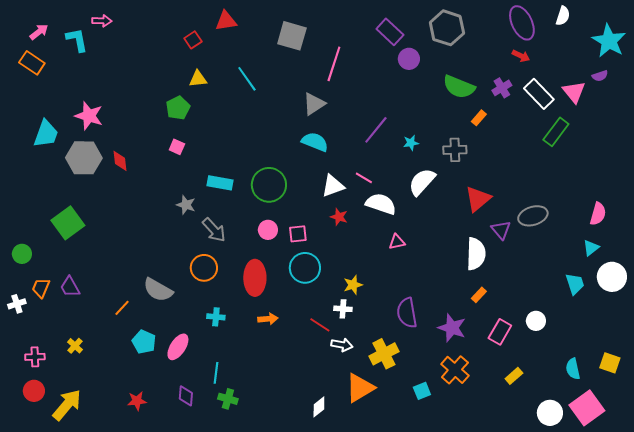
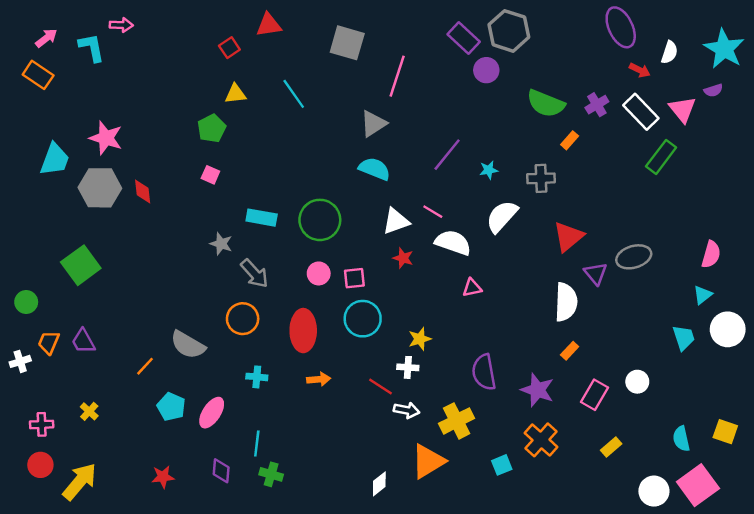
white semicircle: (563, 16) -> (669, 52), moved
gray hexagon: (447, 28) -> (509, 31), moved
red arrow: (521, 56) -> (640, 70), moved

